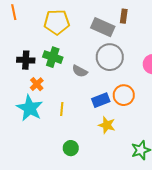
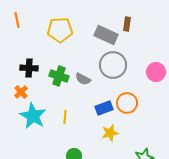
green cross: (53, 57) -> (59, 76), moved
orange cross: (37, 84) -> (21, 92), moved
yellow star: (107, 125) -> (110, 133), turned -30

